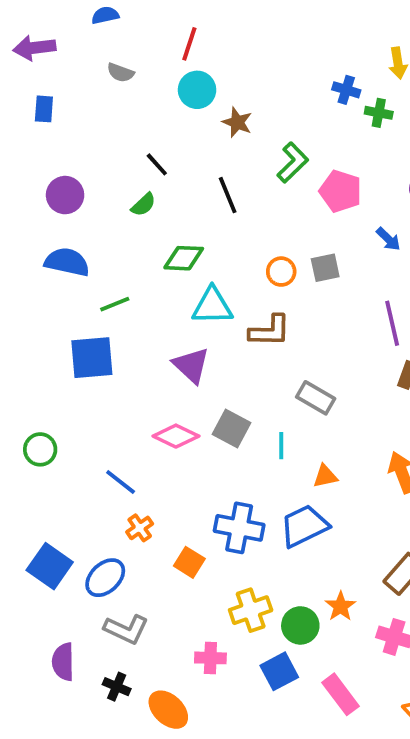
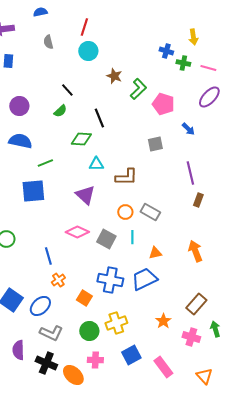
gray semicircle: (121, 73) -> (48, 42), turned 56
brown star: (237, 122) -> (114, 76), moved
black line: (228, 195) -> (99, 118), moved
orange circle: (281, 272) -> (125, 212), moved
cyan triangle: (212, 306) -> (96, 164), size x0.7
gray square: (231, 428) -> (106, 239), moved
blue line: (121, 482) -> (48, 256), turned 36
green circle: (300, 625) -> (89, 331), moved
pink cross: (210, 658) -> (95, 360), moved
black cross: (117, 687) -> (46, 363), size x1.5

